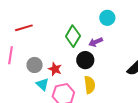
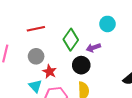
red line: (24, 28) -> (36, 29), moved
gray circle: (35, 65) -> (36, 56), moved

